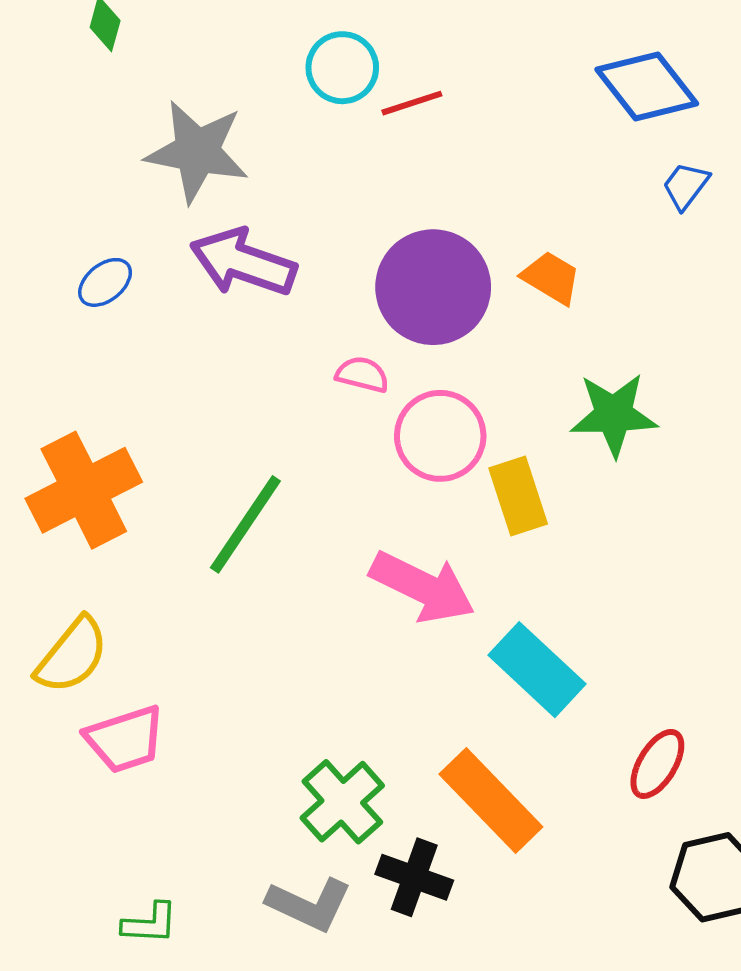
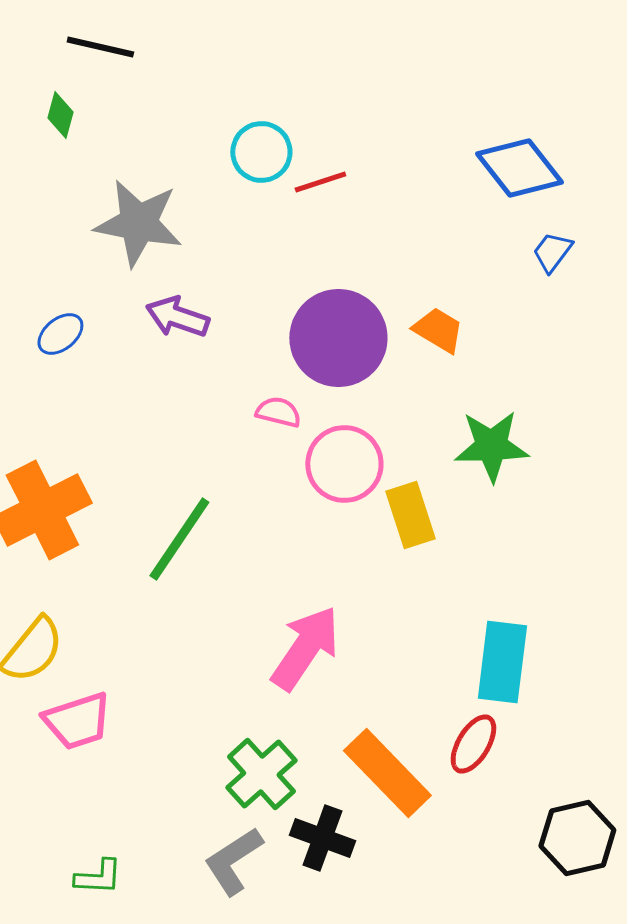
purple arrow: (243, 262) -> (177, 317), size x0.7
pink arrow: (423, 587) -> (305, 648), moved, turned -82
cyan rectangle: (537, 670) -> (502, 662), moved, turned 54
red ellipse: (657, 764) -> (473, 744), moved
gray L-shape: (309, 904) -> (233, 861), turned 122

